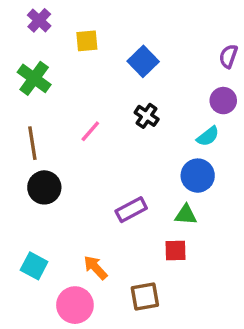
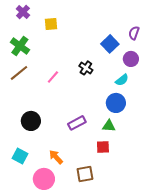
blue square: (143, 61) -> (110, 44), moved
brown line: (32, 143) -> (19, 73), moved, turned 60
black circle: (44, 187) -> (31, 121), moved

